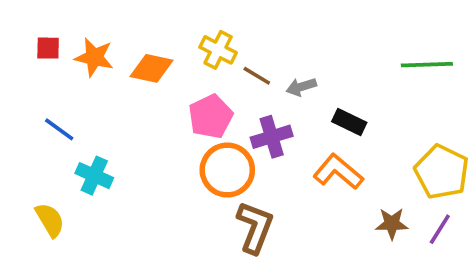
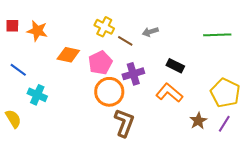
orange diamond: (152, 68) -> (68, 55), moved
gray arrow: (301, 87) -> (150, 32), moved
brown star: (392, 224) -> (198, 121), turned -30

